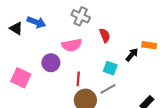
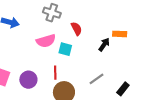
purple circle: (51, 63) -> (28, 80), moved
cyan square: (110, 68) -> (65, 49), moved
gray line: (108, 89) -> (96, 79), moved

